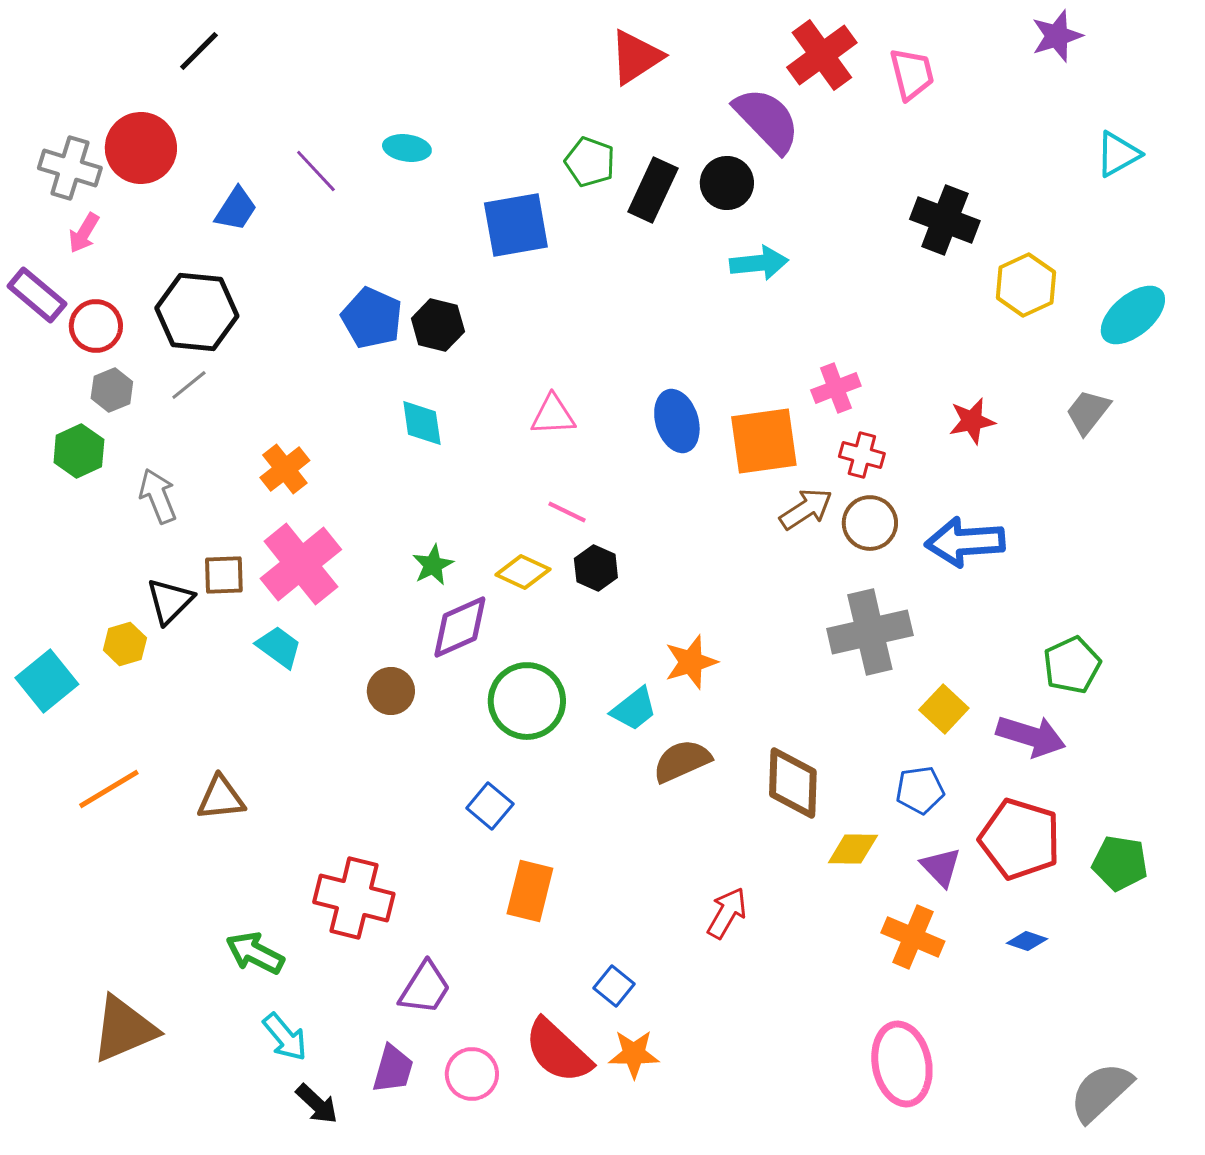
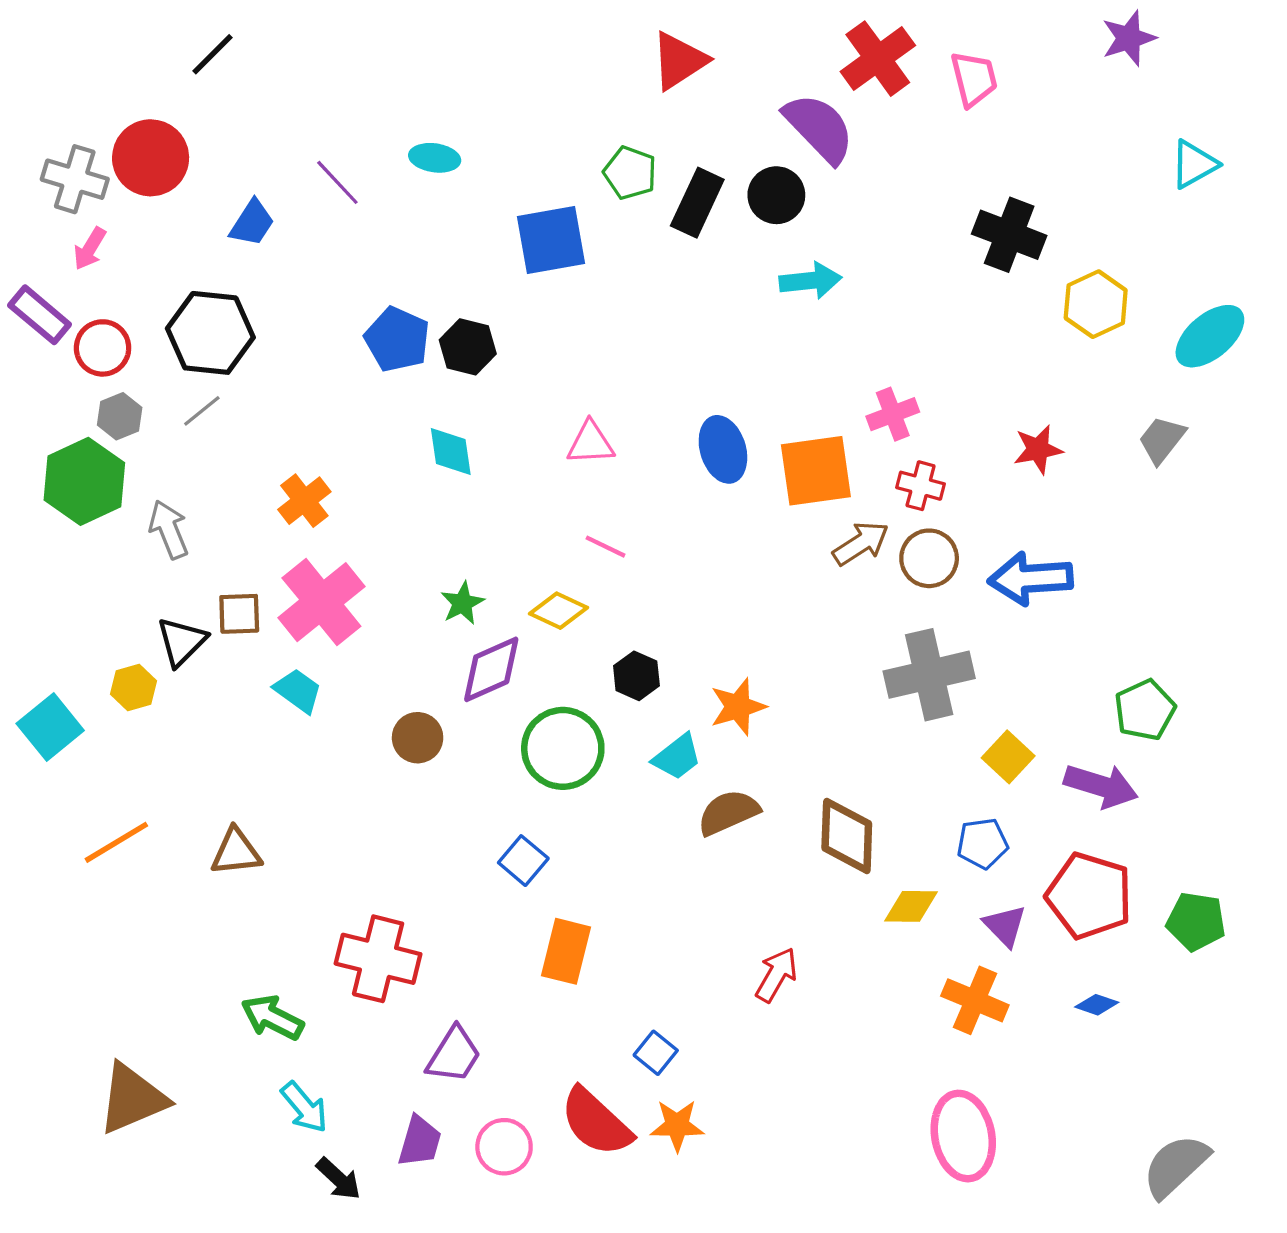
green hexagon: (79, 451) -> (84, 481), size x1.5
black hexagon: (596, 568) -> (636, 676), moved

